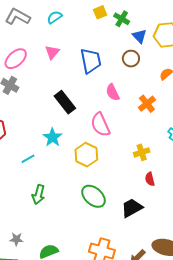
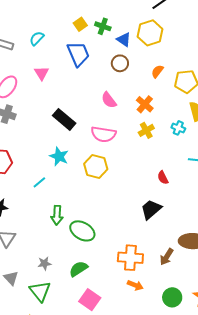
blue trapezoid: (91, 61) -> (78, 54), moved
pink semicircle: (100, 125) -> (103, 134), turned -45
yellow cross: (142, 152) -> (146, 130), moved
green ellipse: (94, 196) -> (82, 231), moved

